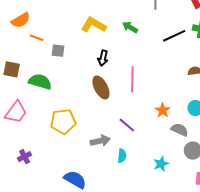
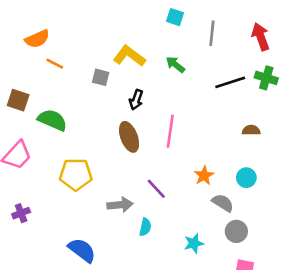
gray square: (58, 51) -> (101, 77), moved

